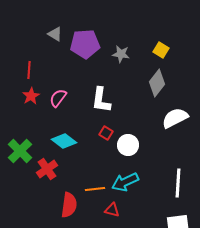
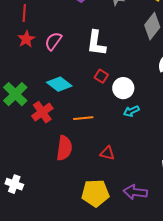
cyan arrow: (125, 182) -> (131, 111), moved, size x0.6
orange line: (95, 189) -> (83, 118), moved

